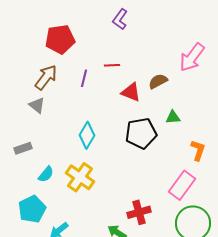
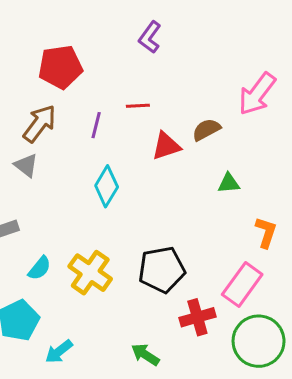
red triangle: (131, 92) -> (166, 146), turned -40
black pentagon: (141, 133) -> (162, 270), moved
cyan diamond: (87, 135) -> (107, 186), moved
red cross: (139, 212) -> (197, 317), moved

